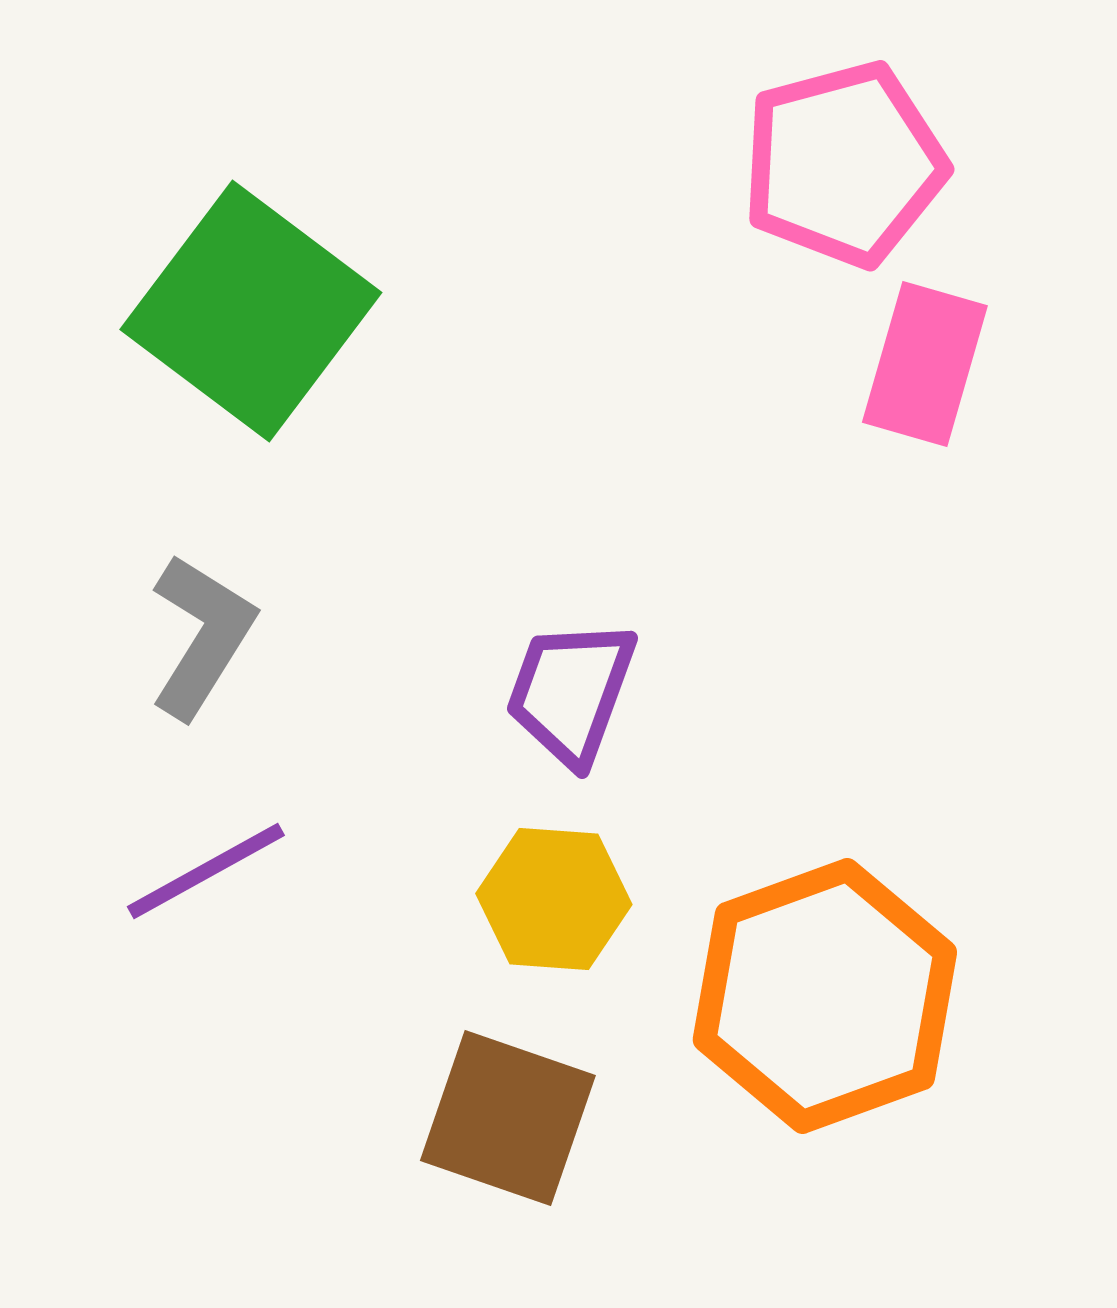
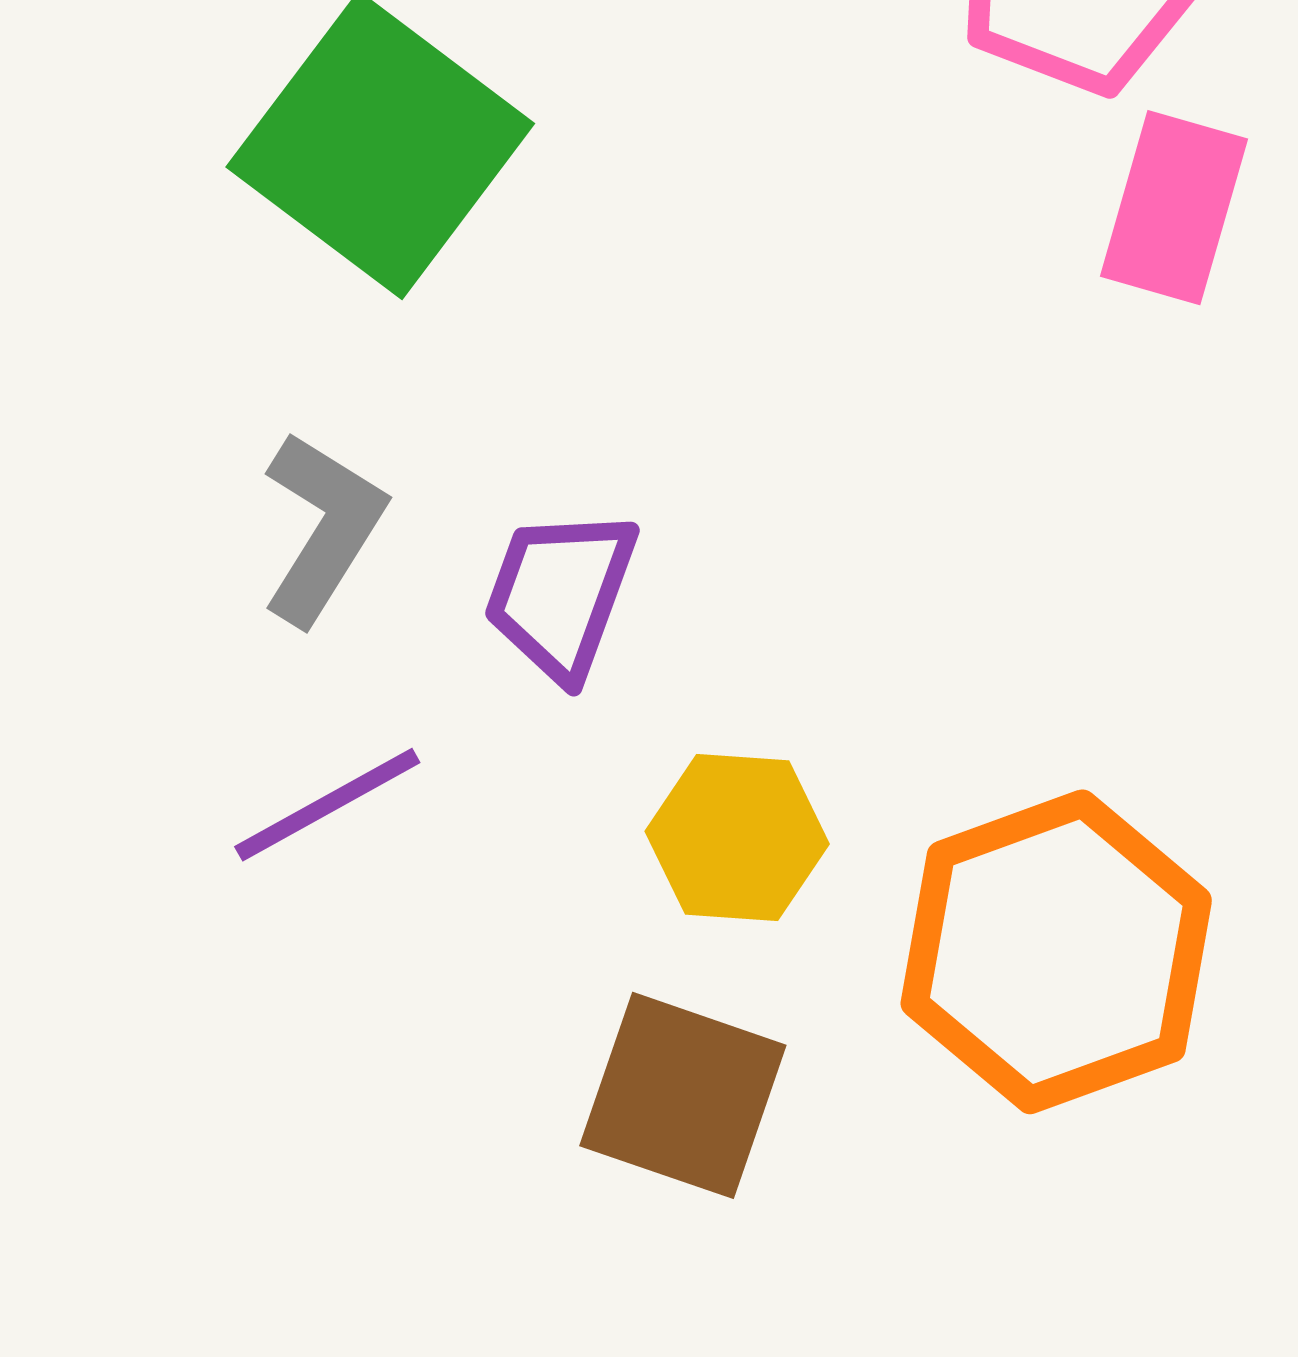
purple trapezoid: (571, 692) -> (560, 594), moved

